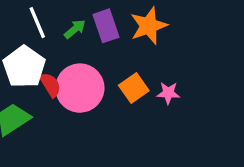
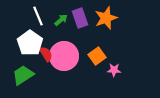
pink star: (168, 93) -> (114, 70), moved

